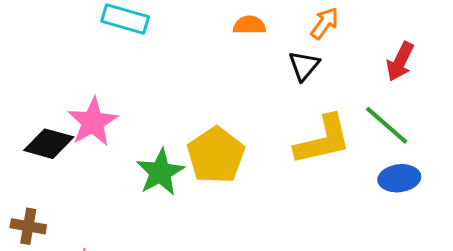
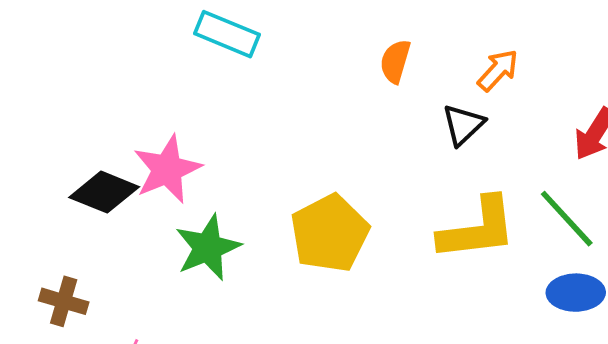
orange semicircle: (249, 25) -> (395, 61), turned -80
green star: (160, 172) -> (208, 248), moved

